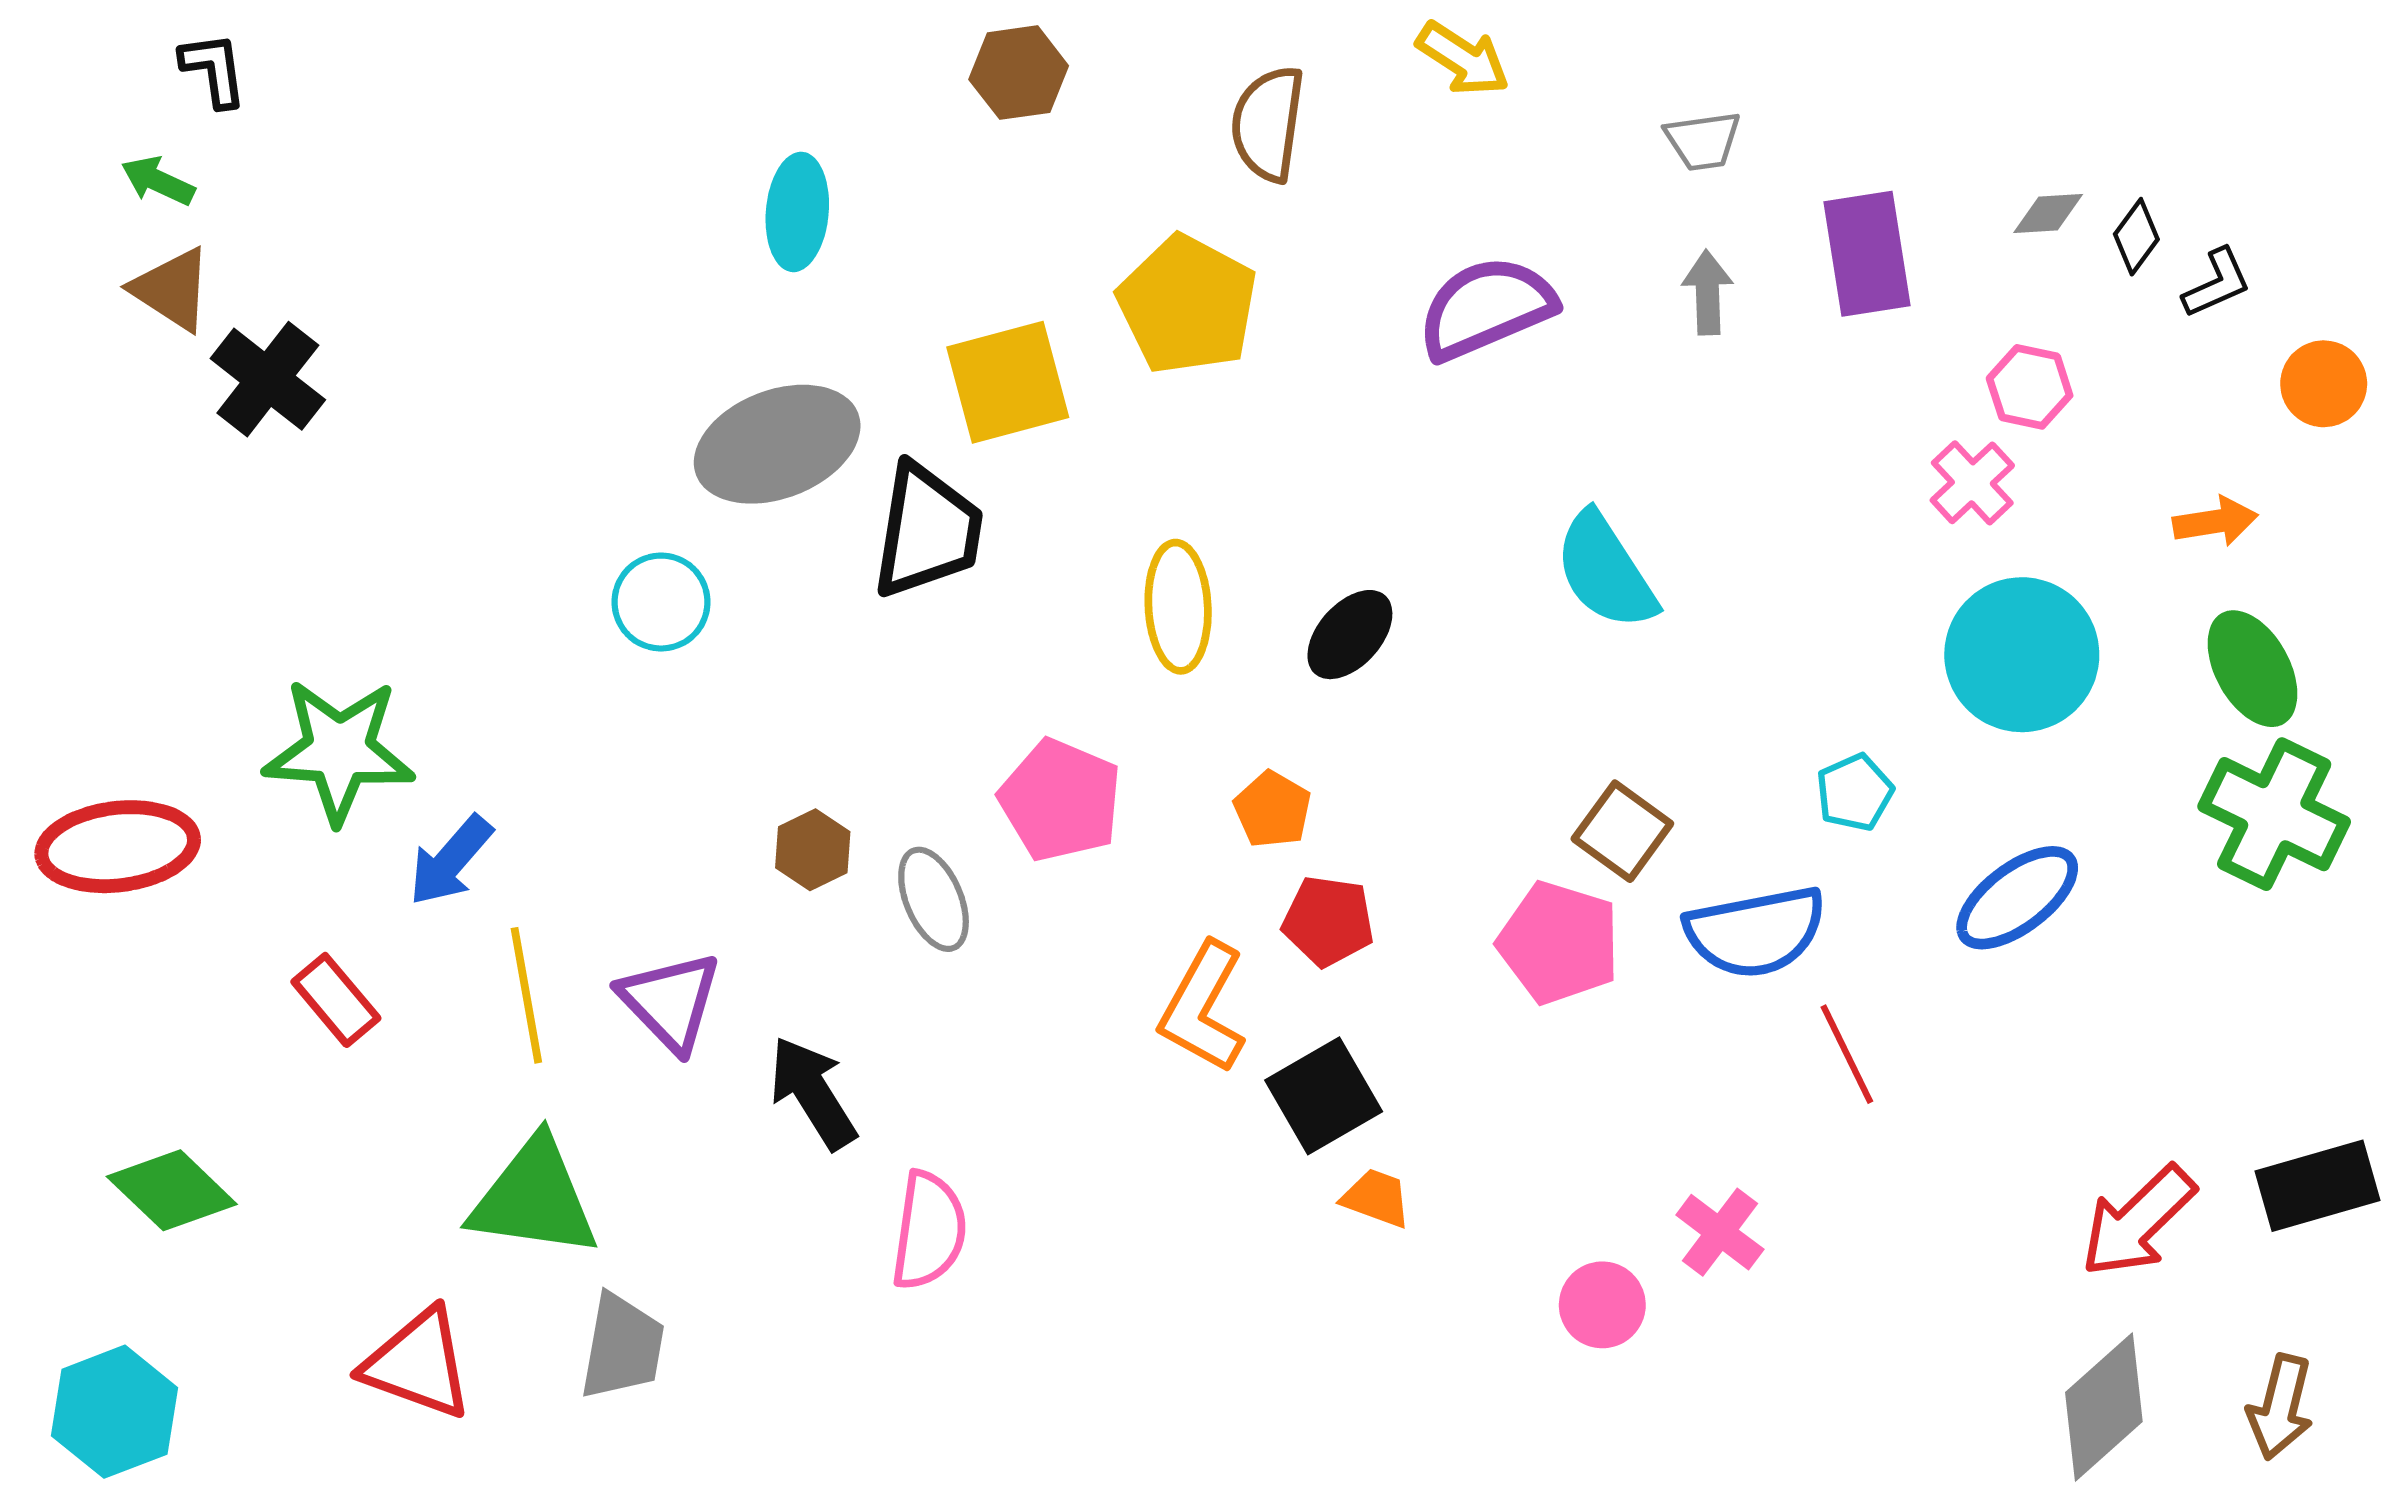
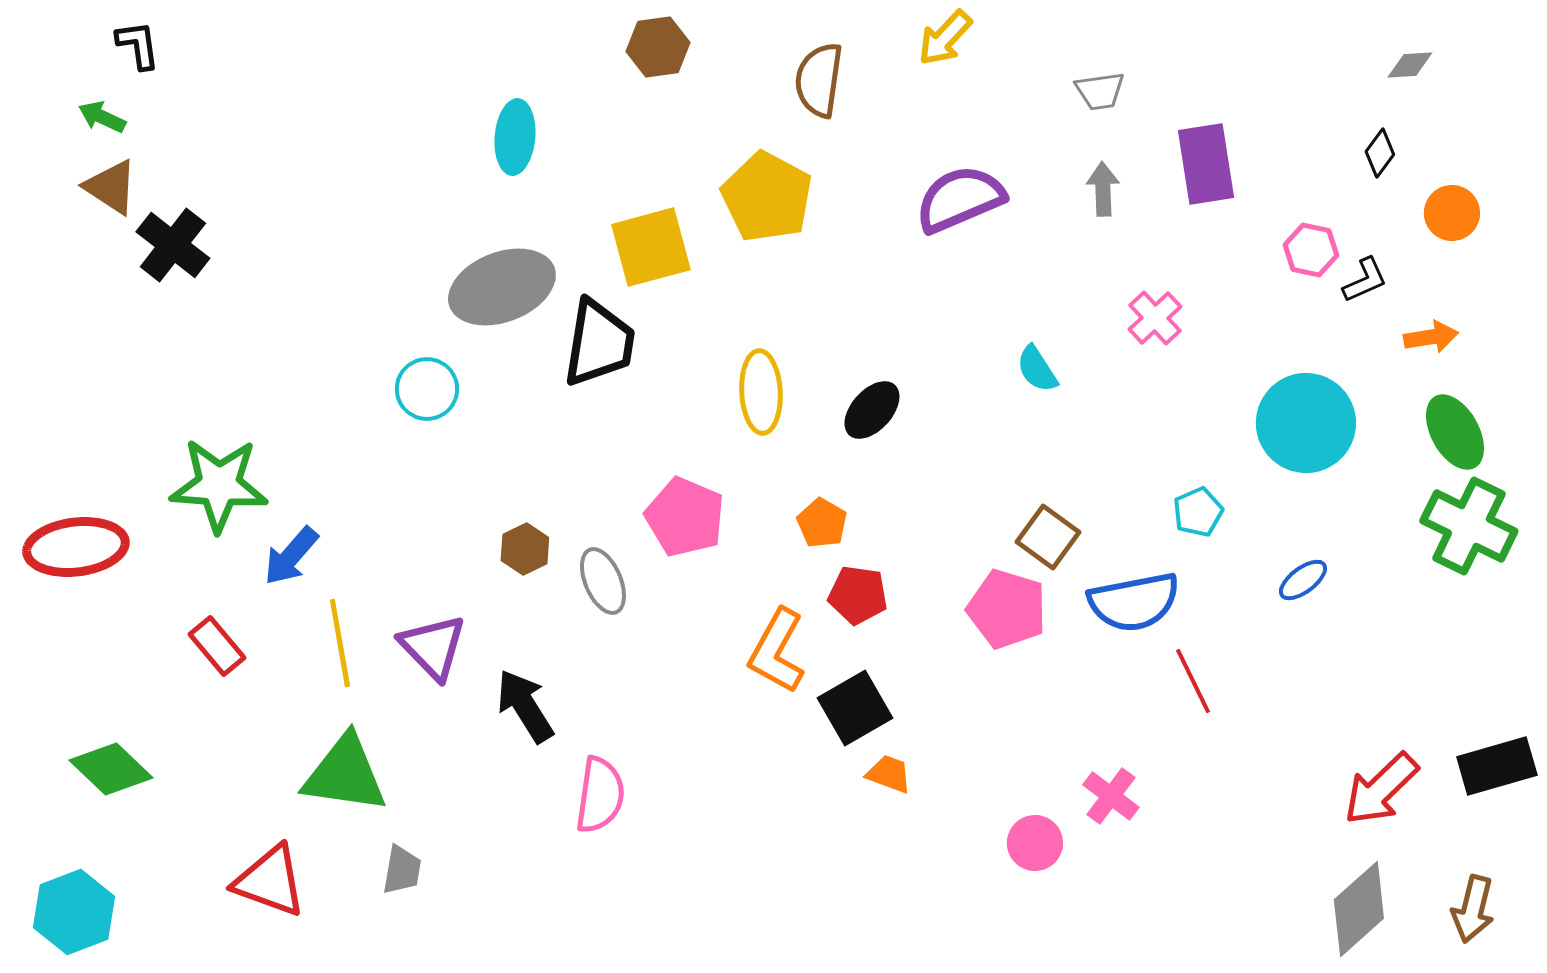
yellow arrow: (1463, 59) -> (945, 38), turned 100
gray diamond: (2048, 213) -> (1410, 65), moved
black L-shape: (2217, 283) -> (1365, 280), moved
orange circle: (2324, 384) -> (1452, 213), moved
pink cross: (1972, 483) -> (1155, 318), moved
cyan semicircle: (1605, 571) -> (1037, 369), size x0.6
blue ellipse: (2017, 898) -> (1303, 580), size x0.6
gray trapezoid: (622, 1347) -> (402, 870), size x0.7

